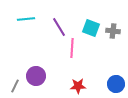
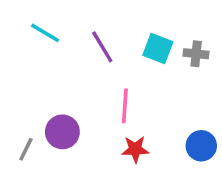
cyan line: (26, 19) -> (45, 33), turned 36
pink line: (72, 48) -> (125, 106), moved

